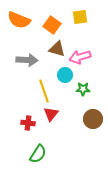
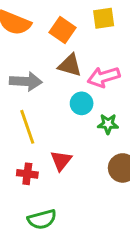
yellow line: (44, 91) -> (27, 127), moved
green semicircle: (38, 154) -> (42, 219), turned 42

